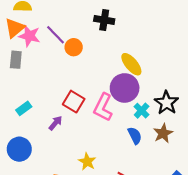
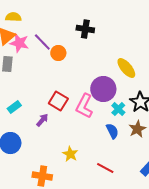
yellow ellipse: (131, 64) -> (126, 68), moved

